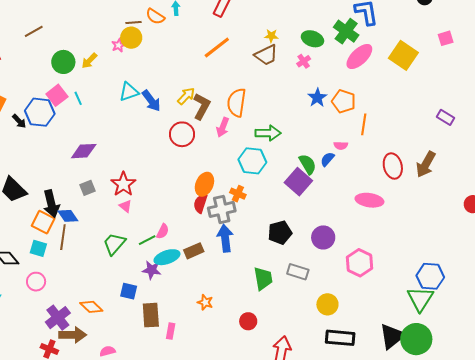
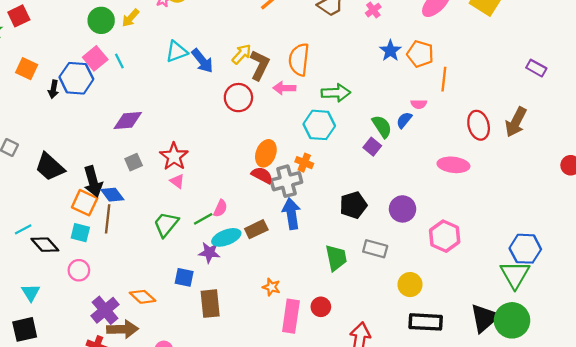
black arrow: (19, 121) -> (53, 89), turned 56
pink arrow: (223, 127) -> (284, 88), turned 72
purple square: (298, 182) -> (372, 147), size x0.6
red semicircle: (200, 203) -> (262, 175), turned 102
pink rectangle: (171, 331) -> (291, 316), moved, size x1.8

